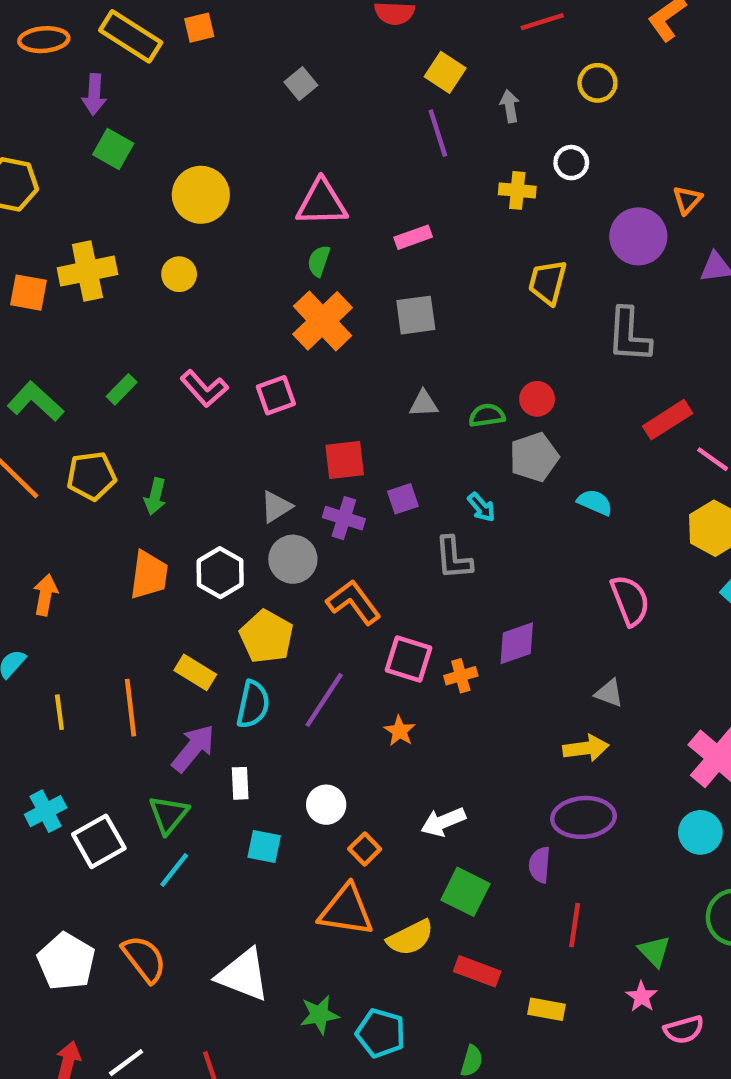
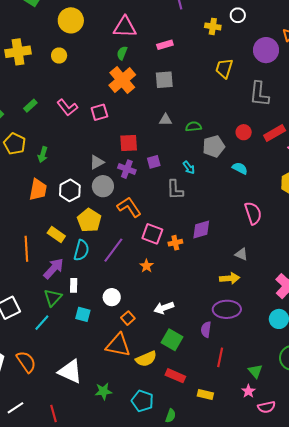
red circle: (537, 399) -> (244, 132), moved
yellow pentagon: (91, 476) -> (15, 144), turned 30
green triangle: (168, 815) -> (53, 298), moved
cyan pentagon: (381, 1033) -> (142, 401), moved

